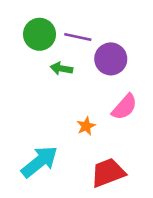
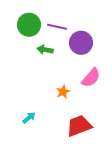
cyan arrow: (39, 162) -> (29, 118), size x0.5

